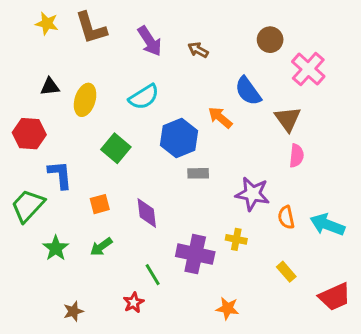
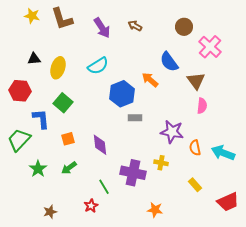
brown arrow: (198, 50) -> (135, 26), moved
green square: (116, 148) -> (63, 103), moved

